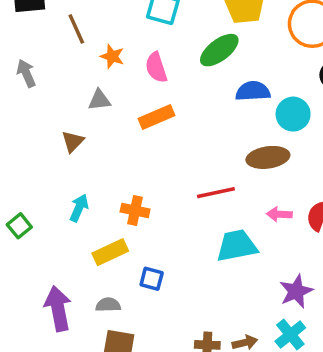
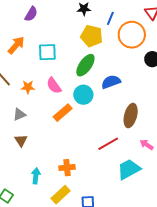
gray triangle: (99, 100) -> (19, 114), moved
cyan circle: (293, 114) -> (83, 95), moved
brown ellipse: (268, 157) -> (131, 116), turned -50
pink arrow: (279, 214) -> (147, 145), turned 48

